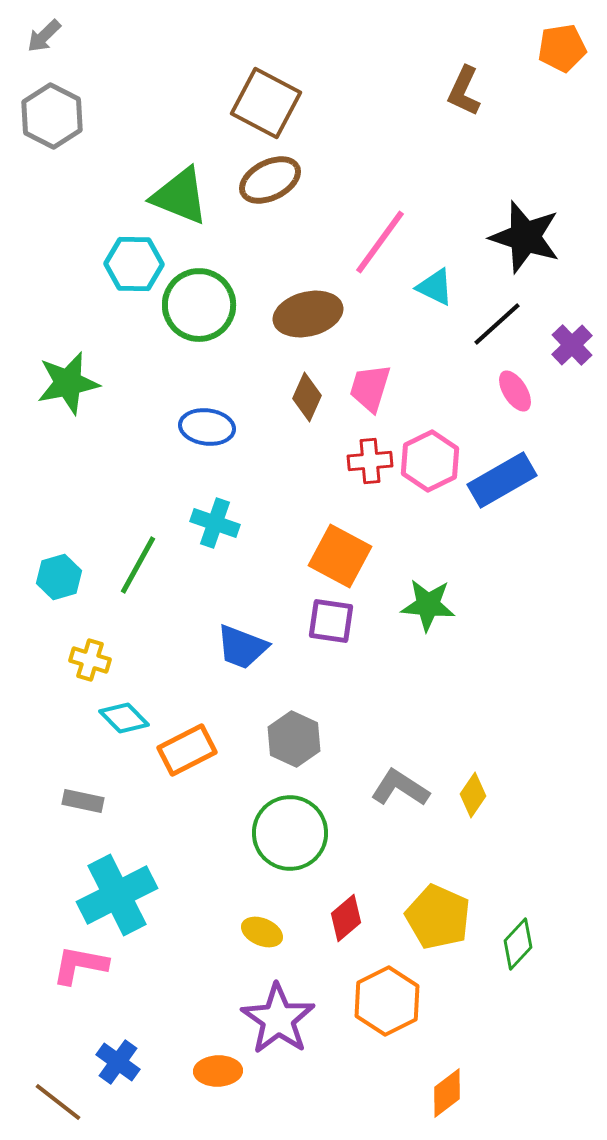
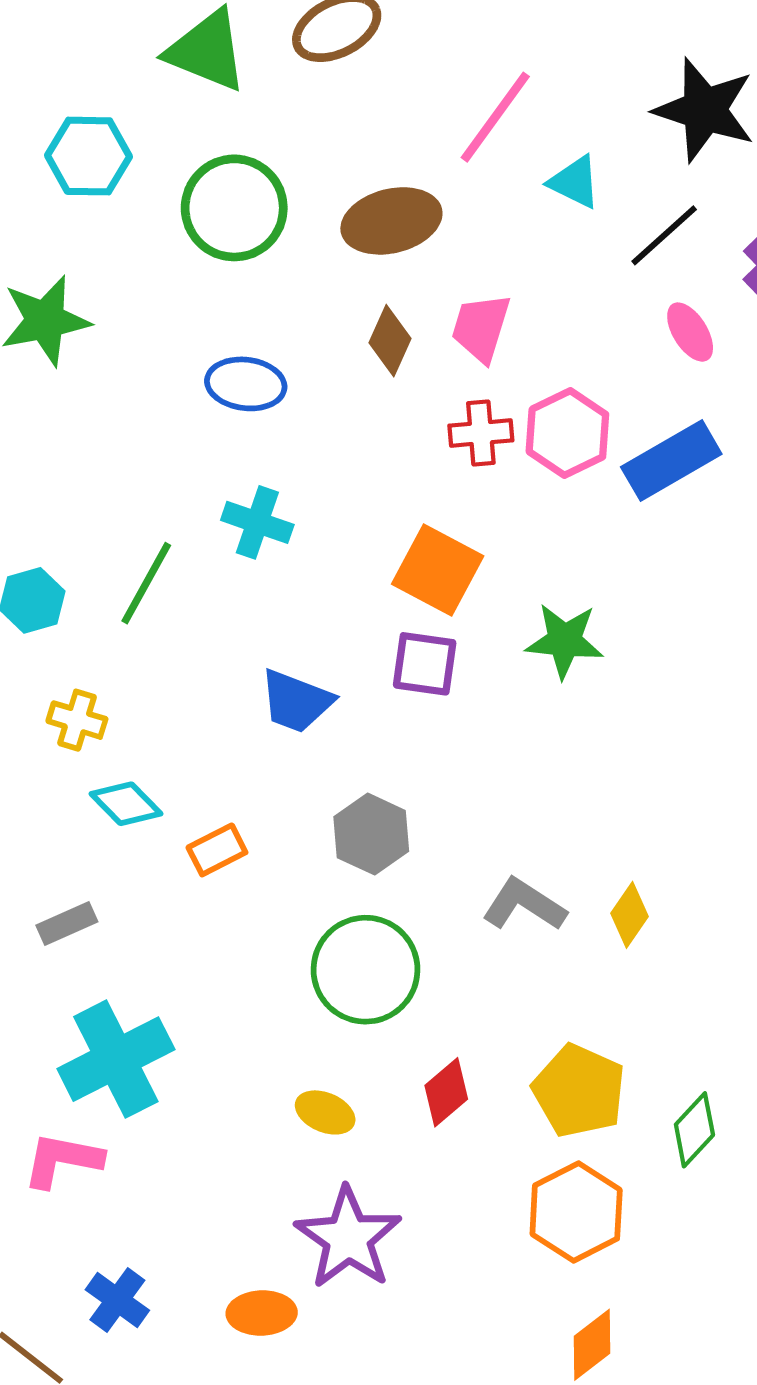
cyan hexagon: (134, 264) -> (89, 156), moved
orange rectangle: (187, 750) -> (217, 850), size x0.7
gray rectangle: (83, 801) -> (67, 923), turned -36
orange hexagon: (387, 1001) -> (576, 1212), moved

